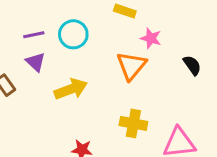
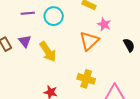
purple triangle: (36, 62) -> (25, 41), moved
yellow arrow: (71, 89) -> (48, 52), turned 70

